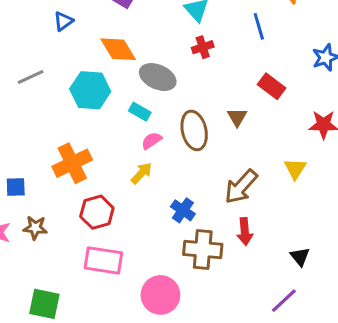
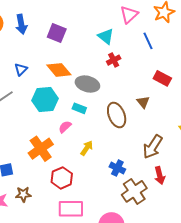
blue triangle: (63, 21) -> (21, 69), moved
pink semicircle: (152, 141) -> (65, 127), moved
brown cross: (203, 249) -> (134, 191), turned -30

